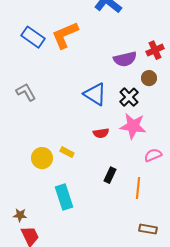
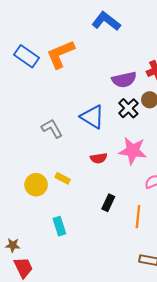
gray L-shape: (26, 92) -> (52, 128), moved
black cross: (129, 97) -> (128, 108), moved
cyan rectangle: (64, 197) -> (59, 226), size x0.7

